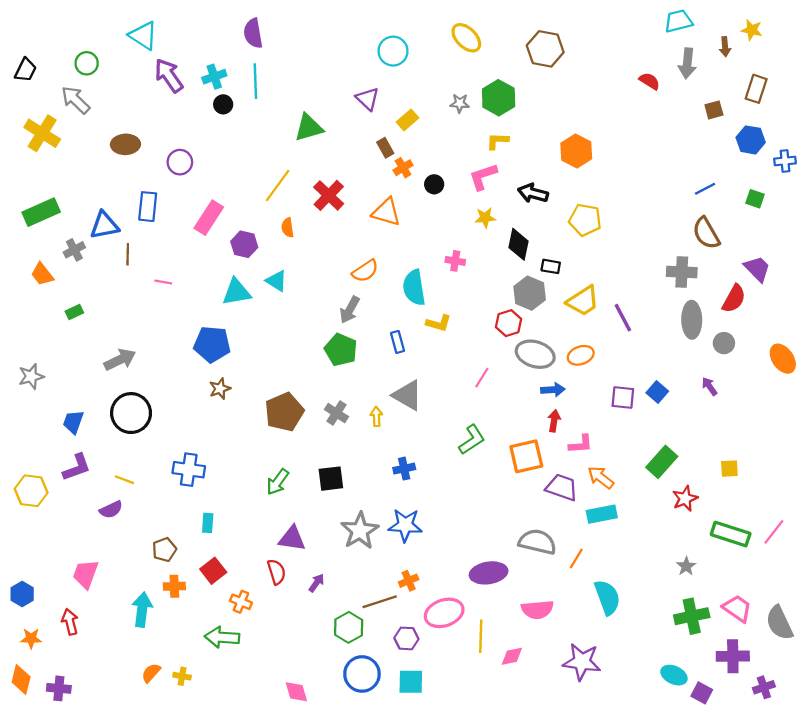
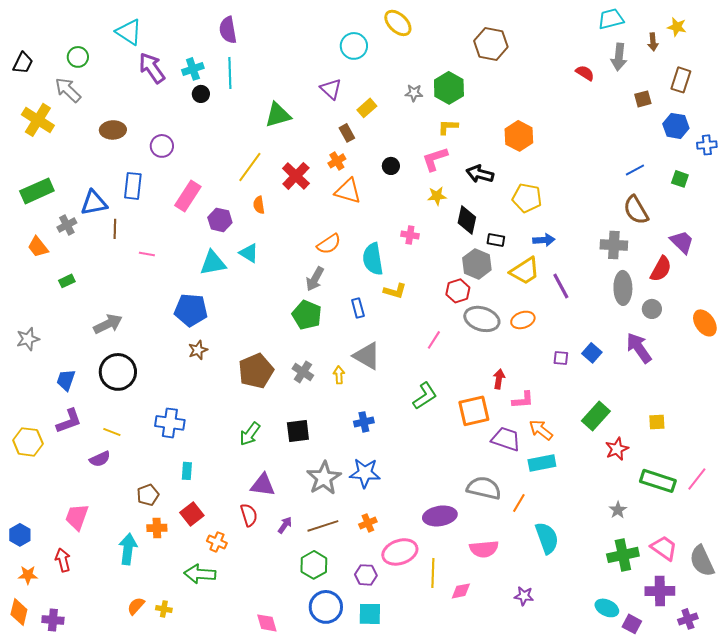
yellow ellipse: (466, 38) -> (398, 23), moved
orange cross: (403, 168) -> (337, 161), moved
purple arrow: (709, 386) -> (639, 348), size x1.8
blue arrow: (553, 390) -> (544, 240), moved
purple square: (623, 397) -> (561, 358), size x0.7
brown line: (380, 602) -> (323, 526), moved
purple star: (582, 662) -> (524, 596), size x0.6

